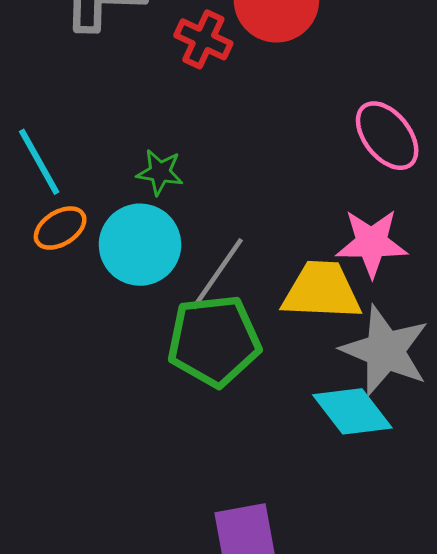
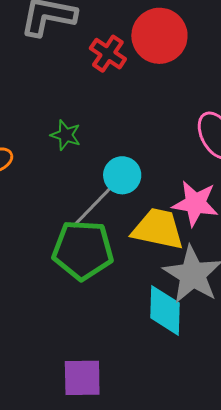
cyan circle: (140, 245) -> (122, 175), moved, size x0.7
cyan diamond: (352, 411) -> (165, 310), turned 30

